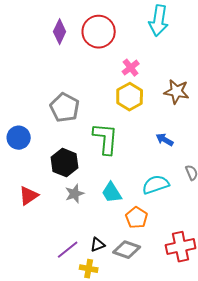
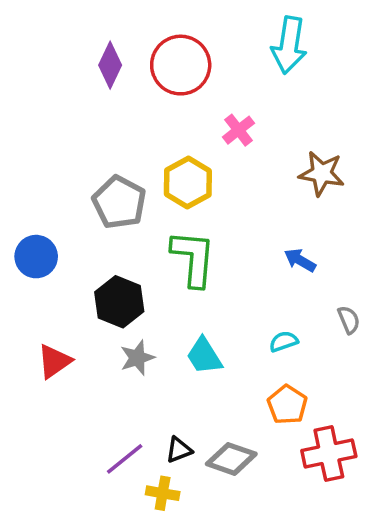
yellow hexagon: (130, 97) -> (188, 182), moved
cyan semicircle: (156, 185) -> (284, 341), size x0.6
orange pentagon: (137, 218) -> (287, 405), moved

